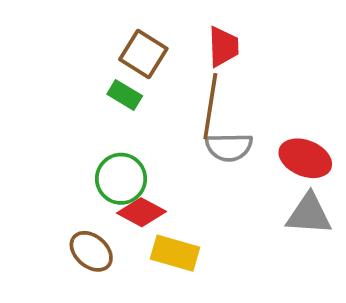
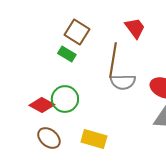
red trapezoid: (223, 47) -> (135, 28), moved, turned -35
red diamond: (141, 212) -> (42, 105), moved

